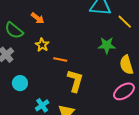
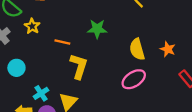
yellow star: (42, 45) -> (32, 26), moved
green star: (107, 45) -> (97, 29), moved

